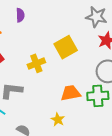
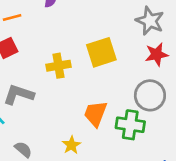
orange trapezoid: (71, 93) -> (95, 114), turned -70

